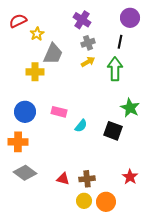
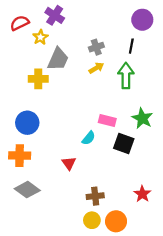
purple cross: (82, 20) -> (55, 15), moved
pink rectangle: (59, 112) -> (107, 121), moved
red triangle: (63, 179) -> (69, 163), moved, turned 40

